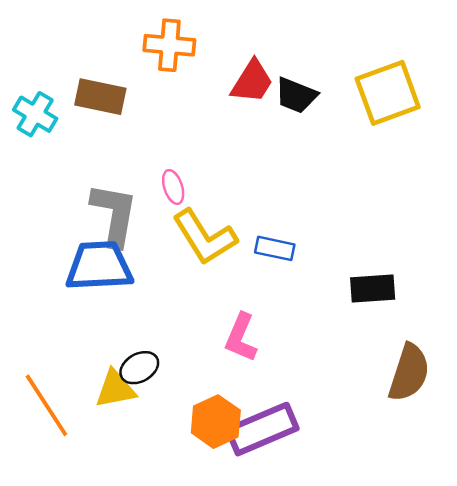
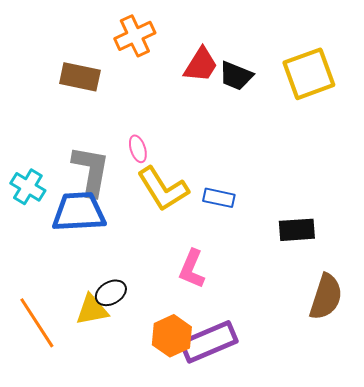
orange cross: (169, 45) -> (135, 36), turned -30
cyan cross: (35, 114) -> (28, 187), moved

